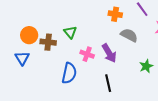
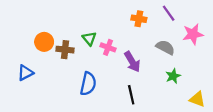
gray semicircle: (129, 35) -> (165, 47), moved
pink cross: (87, 54) -> (108, 47), moved
blue triangle: (22, 58) -> (25, 73), moved, turned 35

